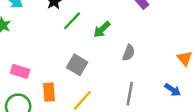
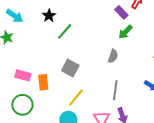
green arrow: (102, 29) -> (125, 32), moved
orange rectangle: (49, 92) -> (43, 82), moved

